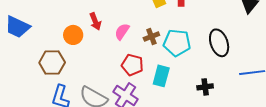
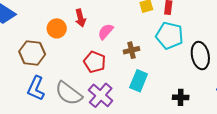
brown cross: (151, 37) -> (131, 50), moved
cyan pentagon: (177, 43) -> (169, 36), moved
red pentagon: (132, 65) -> (95, 62), moved

